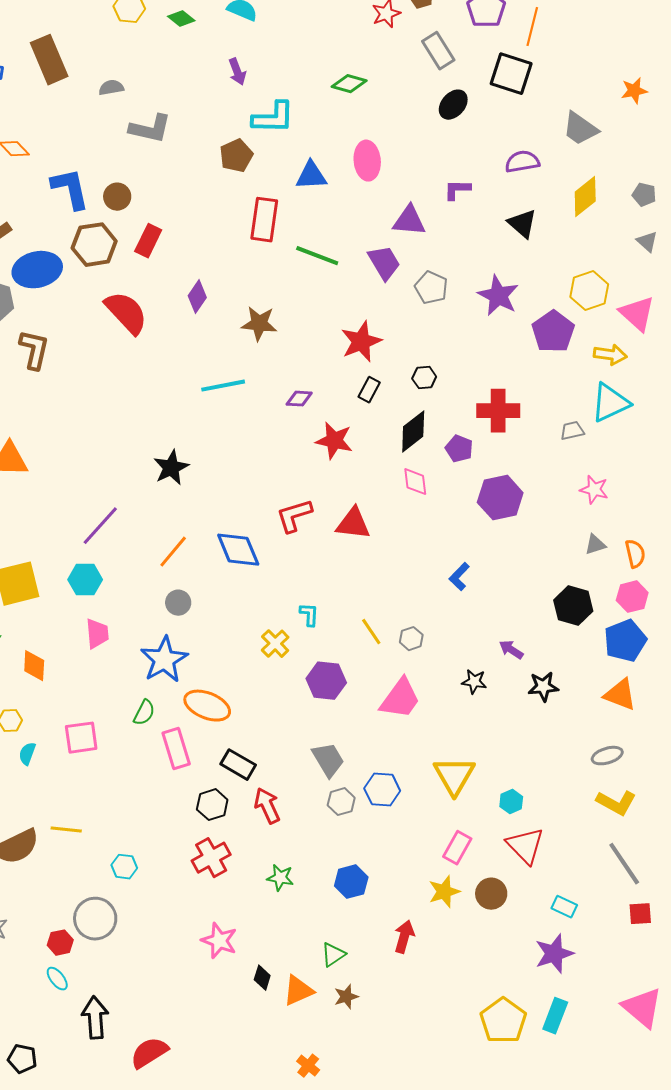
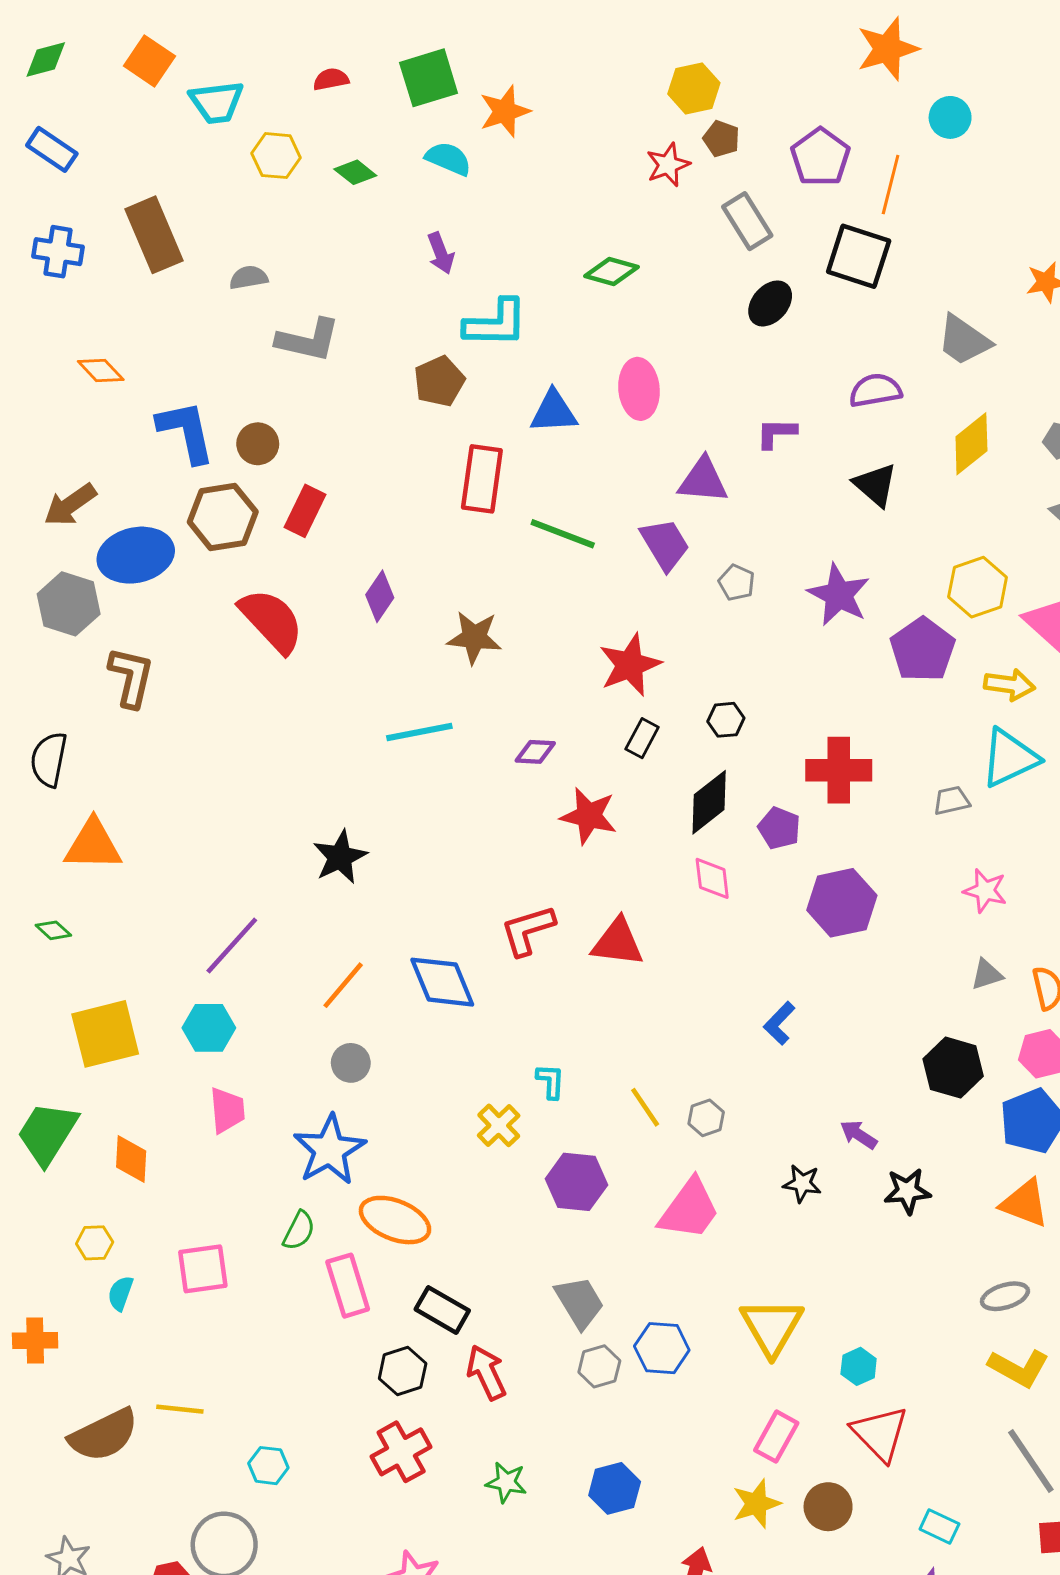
gray pentagon: (431, 288) -> (737, 583), size x0.7

